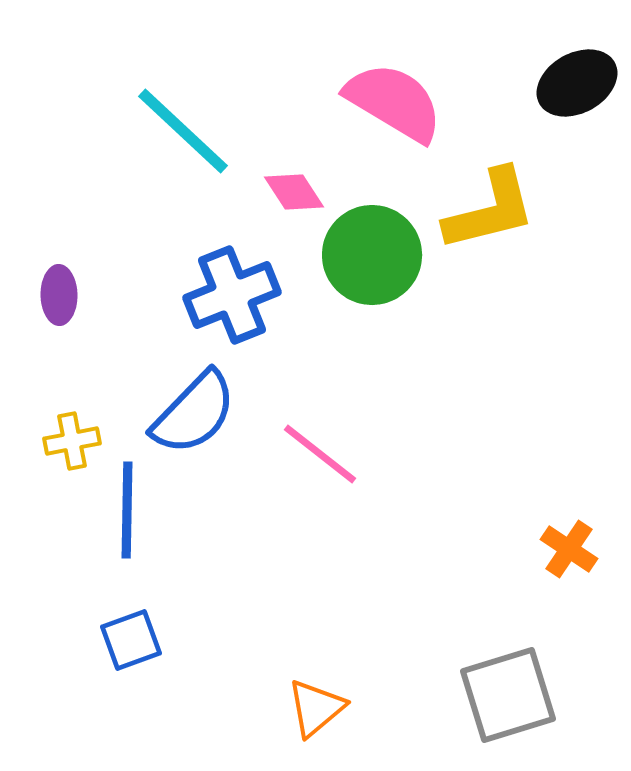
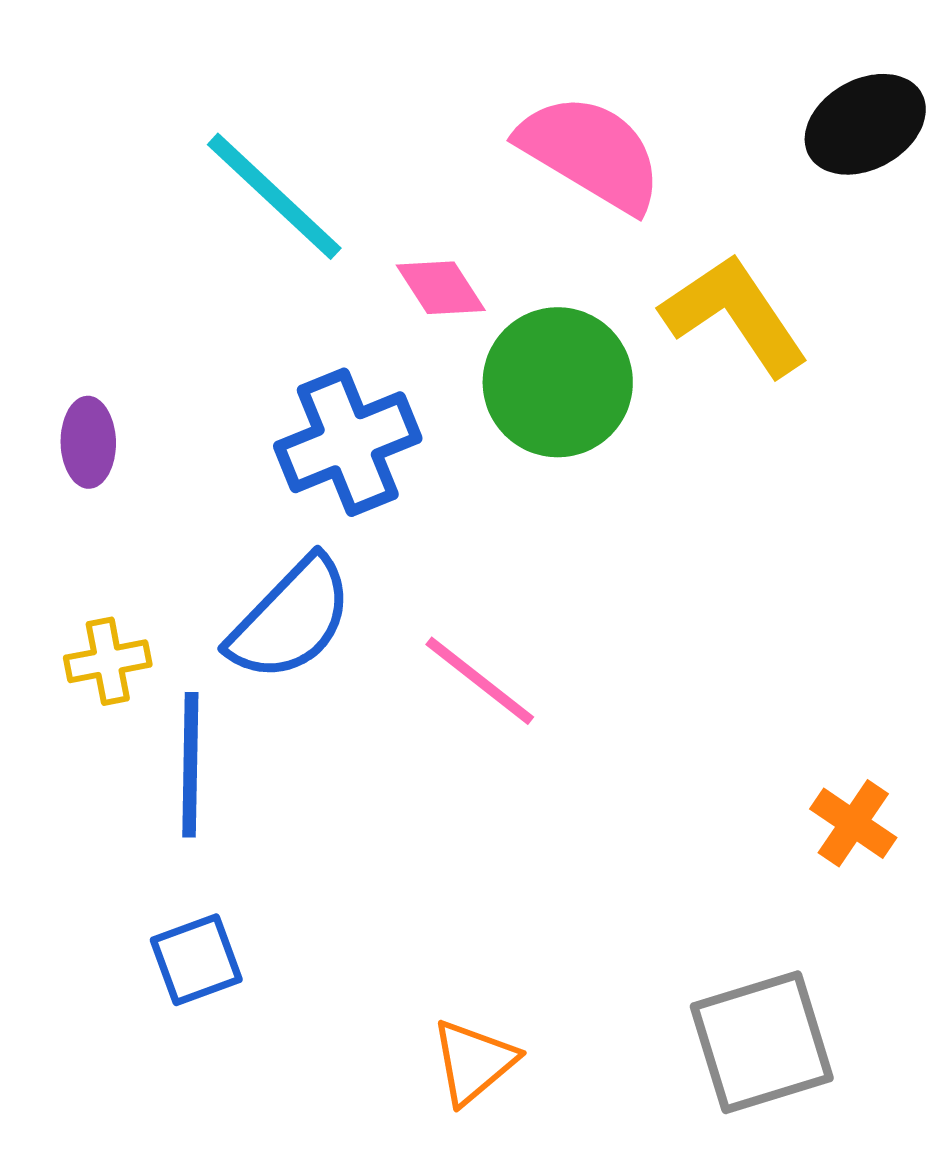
yellow L-shape: (490, 210) -> (735, 315), turned -110

